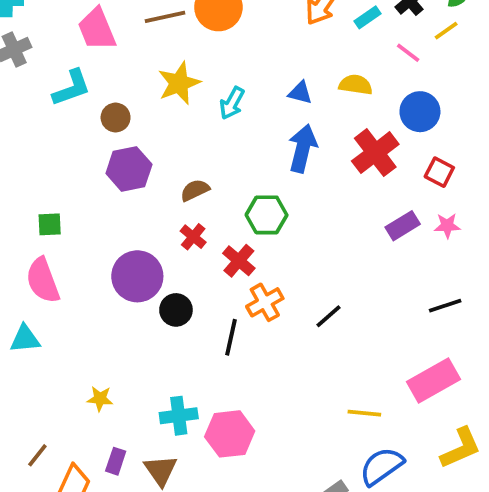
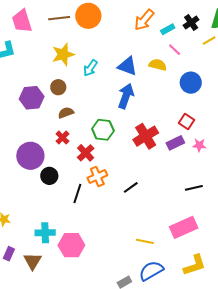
pink line: (408, 53) -> (175, 50), moved
blue triangle: (300, 93) -> (128, 66), size x1.5
brown circle: (116, 118) -> (58, 87), moved
red cross: (375, 153) -> (146, 136), moved
red square: (439, 172) -> (187, 121), moved

